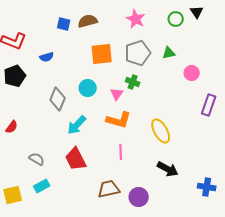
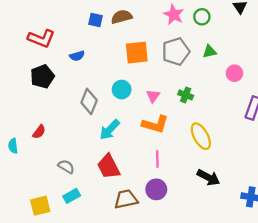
green circle: (176, 19) -> (202, 17), moved
green cross: (133, 82) -> (186, 95), moved
brown trapezoid: (109, 189) -> (126, 199), moved
purple circle: (139, 197) -> (156, 189), moved

